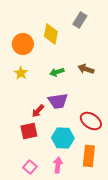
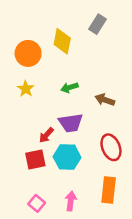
brown arrow: (86, 69) -> (105, 100), moved
red ellipse: (91, 121) -> (111, 147), turned 35
cyan hexagon: (63, 138) -> (67, 157), moved

